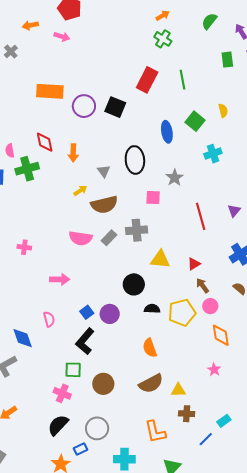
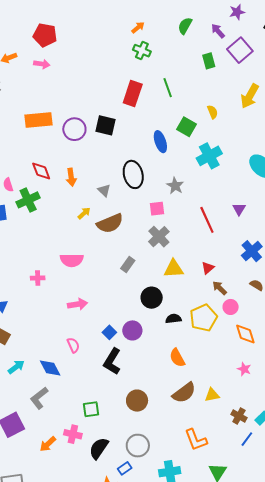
cyan cross: (213, 154) -> (209, 156), size x1.4
gray cross: (137, 230) -> (159, 237), moved, turned -30
pink semicircle: (81, 238) -> (72, 260), moved
gray rectangle: (109, 238) -> (128, 264), moved
green square: (73, 370) -> (91, 409), moved
pink cross: (62, 393) -> (73, 434), moved
brown cross: (187, 414) -> (239, 416), moved, turned 35

